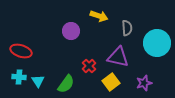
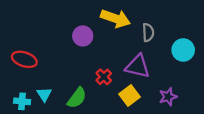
yellow arrow: (99, 16) -> (115, 18), size x1.4
cyan circle: (157, 43) -> (183, 50), size x0.7
cyan cross: (19, 77) -> (22, 101), moved

